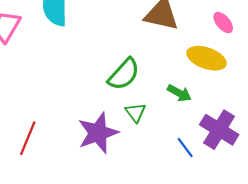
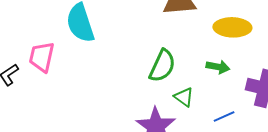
blue line: (185, 147) -> (224, 116), moved, turned -60

